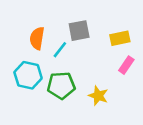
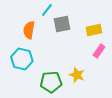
cyan line: (60, 50) -> (47, 10), moved
green pentagon: (61, 85) -> (51, 82), moved

